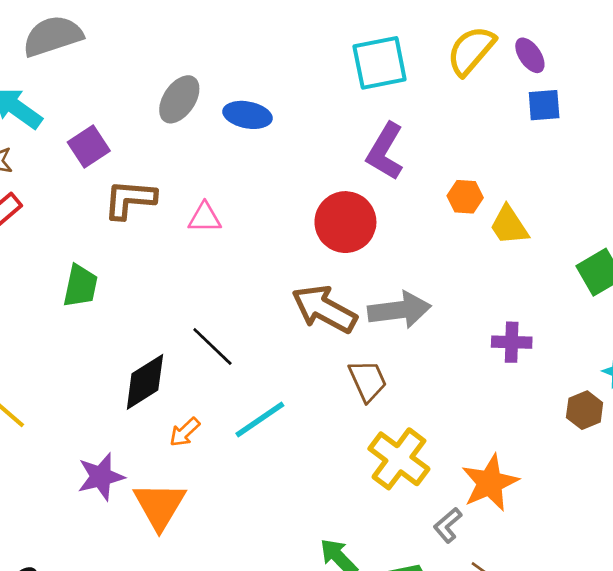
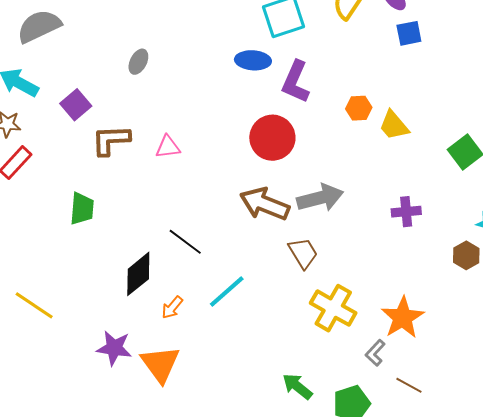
gray ellipse: (179, 99) -> (138, 62), size x0.7
blue ellipse: (247, 115) -> (253, 60), moved
purple star: (101, 477) -> (114, 348), turned 30

